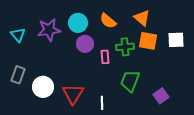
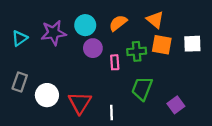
orange semicircle: (108, 21) -> (118, 23), turned 102
cyan triangle: (18, 35) -> (20, 38), turned 35

